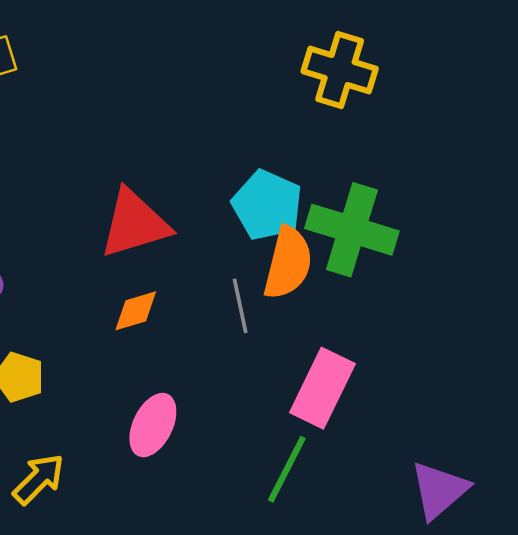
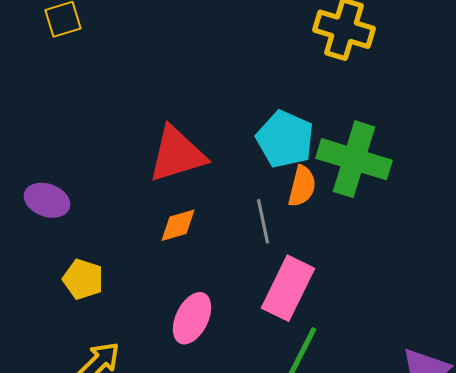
orange semicircle: (288, 263) -> (302, 186), size x0.7
pink rectangle: (322, 388) -> (288, 288), moved

